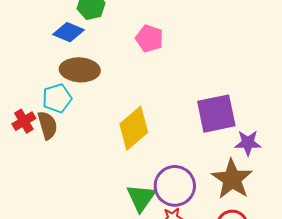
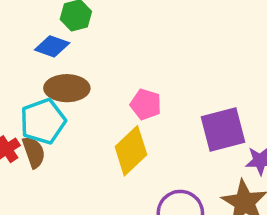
pink pentagon: (149, 38) -> (146, 104), moved
cyan pentagon: (57, 98) -> (43, 121), size x1.4

